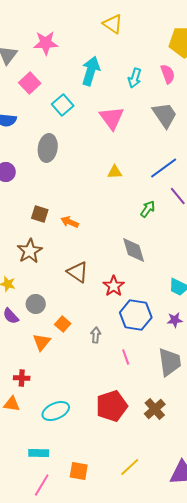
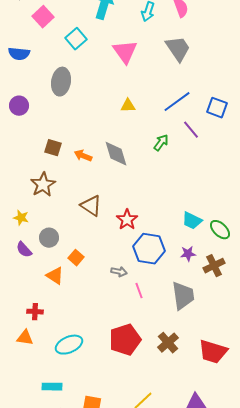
gray diamond: (134, 250) -> (116, 154), moved
gray arrow: (96, 335) -> (119, 272), moved, turned 98
orange triangle: (42, 342) -> (55, 276), turned -36

